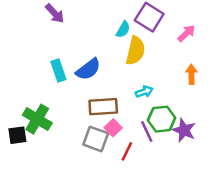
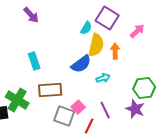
blue semicircle: (88, 69) -> (81, 64), moved
orange arrow: (191, 74) -> (115, 51), moved
brown rectangle: (103, 107) -> (50, 90), moved
green hexagon: (162, 119) -> (144, 88), moved

